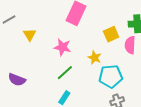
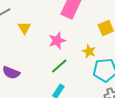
pink star: (62, 47) -> (57, 41), turned -30

